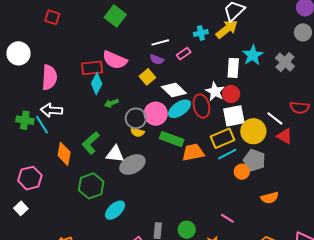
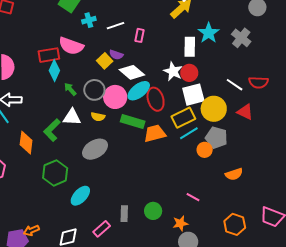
cyan cross: (201, 33) -> (89, 20), moved
pink rectangle: (184, 54) -> (140, 35), turned -40
purple semicircle: (157, 60) -> (116, 55), moved
green arrow: (111, 103) -> (70, 89), turned 72
red ellipse: (201, 106) -> (156, 99), moved
gray circle: (136, 118) -> (94, 90), moved
white line: (275, 118) -> (235, 85), moved
white triangle: (115, 154) -> (72, 117), moved

